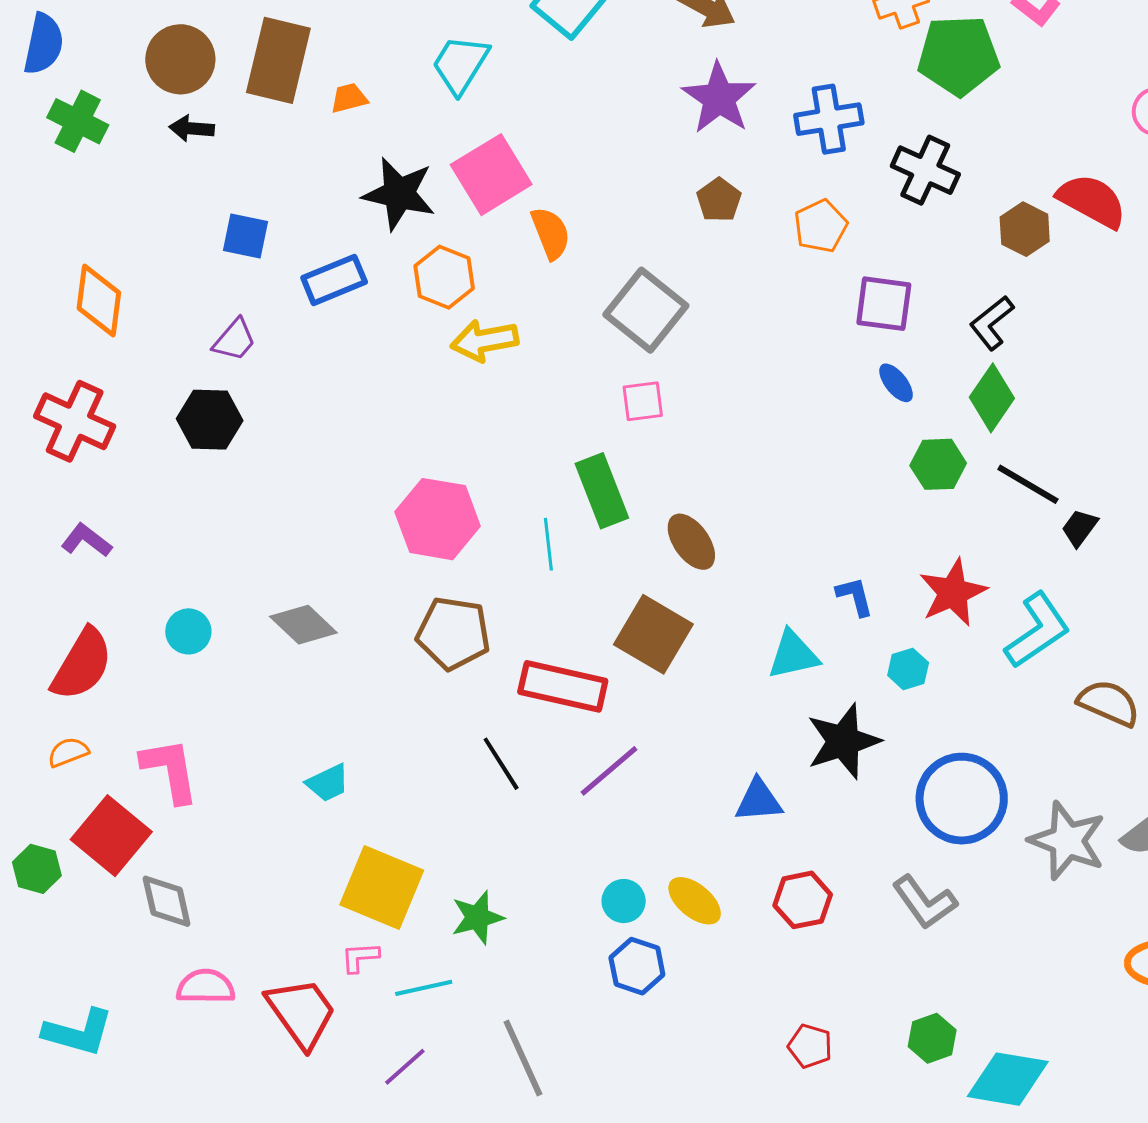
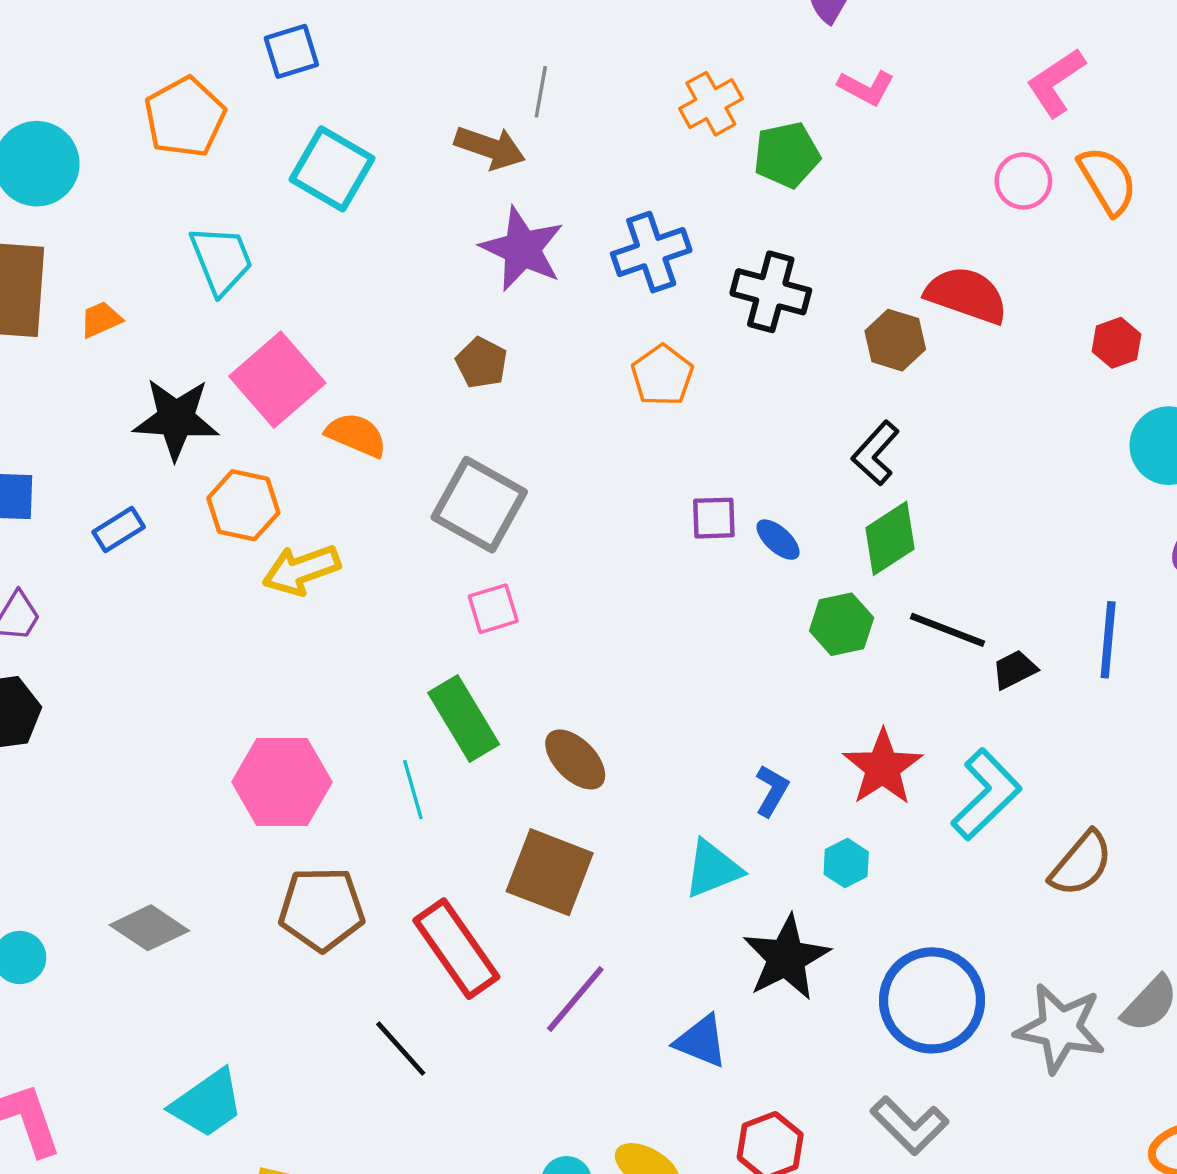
green pentagon: (958, 55) -> (787, 155), size x0.7
cyan trapezoid: (460, 64) -> (221, 260), turned 136
brown pentagon: (719, 200) -> (482, 363), moved
orange semicircle: (551, 233) -> (356, 435), turned -36
blue rectangle: (334, 280) -> (119, 529), size x0.7
purple square: (884, 304) -> (714, 518), moved, size x0.7
green diamond: (992, 398) -> (890, 538), turned 32
black trapezoid: (1080, 528) -> (1015, 670), turned 36
blue L-shape: (855, 596) -> (772, 791), turned 54
red rectangle: (563, 686) -> (456, 949), turned 52
brown semicircle: (1109, 703) -> (1081, 864), turned 116
purple line: (609, 771) -> (575, 999), moved
cyan trapezoid: (328, 783) -> (207, 1103), size x1.5
blue triangle: (759, 800) -> (701, 1041), turned 36

